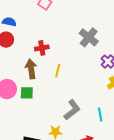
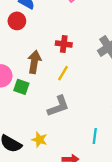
red cross: (42, 48) -> (64, 44), moved
gray L-shape: (72, 110) -> (58, 106), moved

